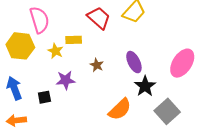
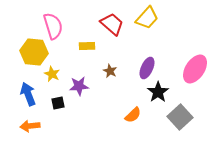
yellow star: (56, 51) -> (52, 74), moved
purple ellipse: (134, 62) -> (147, 68), turned 50
orange semicircle: (120, 109) -> (133, 115), size x0.7

